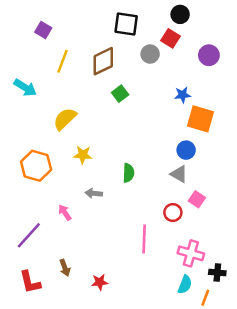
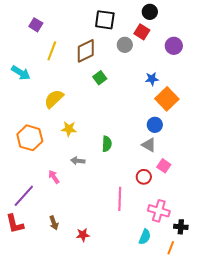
orange square: (201, 119) -> (167, 99), turned 30
red L-shape: (30, 282) -> (15, 224), moved
cyan semicircle: (185, 285) -> (145, 237), moved

